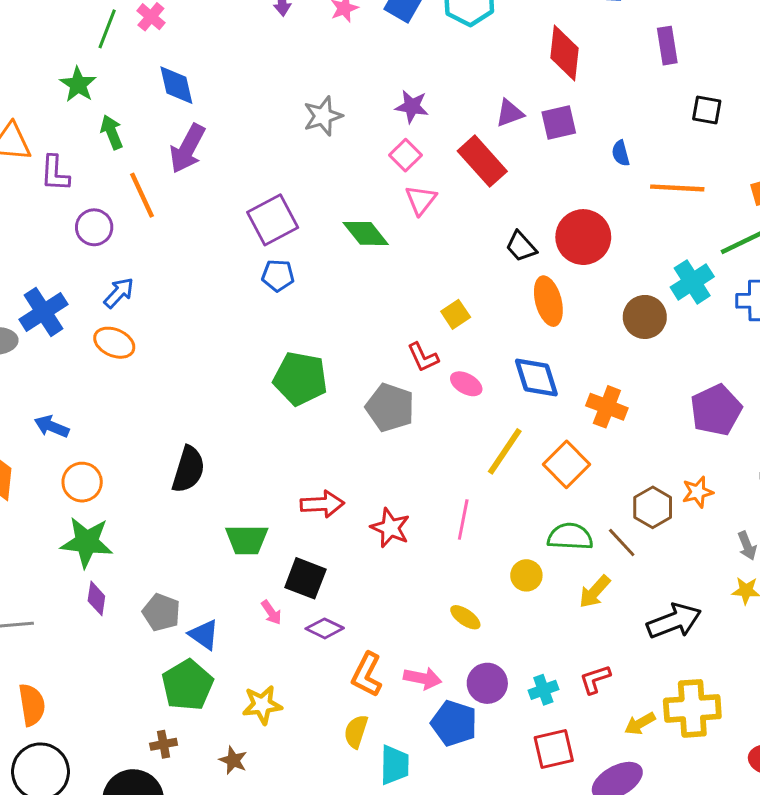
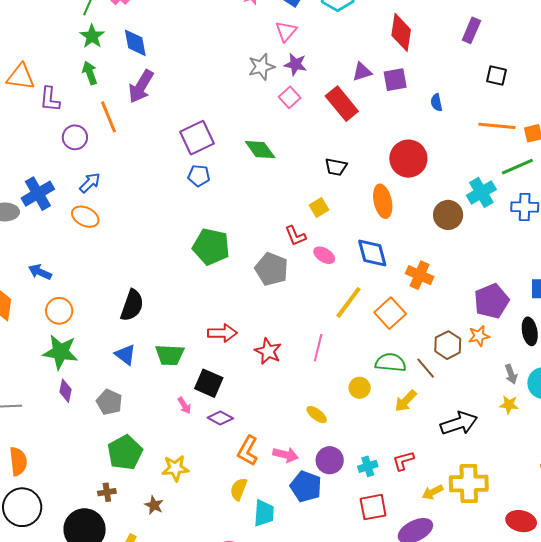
purple rectangle: (667, 46) -> (471, 30), turned 30
green star: (78, 84) -> (92, 36), moved
gray star: (323, 116) -> (261, 67), moved
orange line: (677, 188) -> (497, 126), moved
pink triangle: (421, 200) -> (286, 31), moved
black trapezoid: (521, 246) -> (336, 167), moved, turned -40
purple pentagon: (716, 410) -> (491, 301), moved
blue triangle: (204, 635) -> (125, 355), moved

